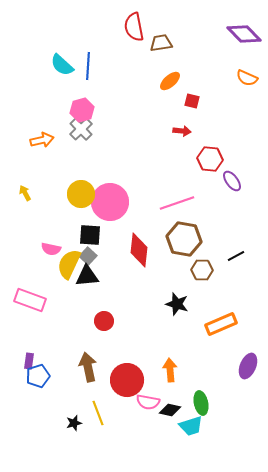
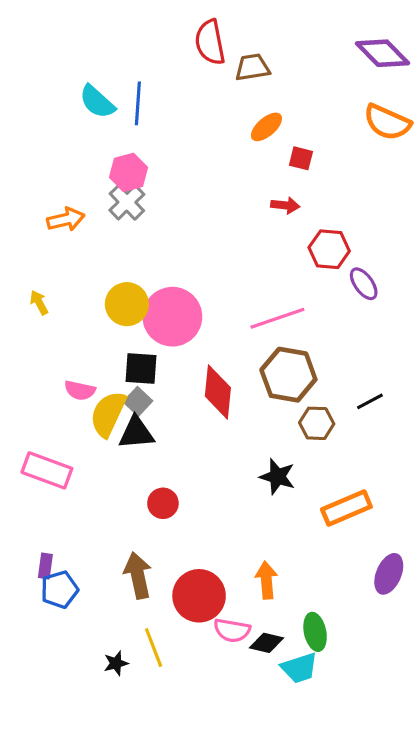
orange semicircle: (247, 78) -> (387, 122), size x1.4

